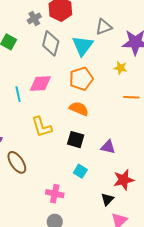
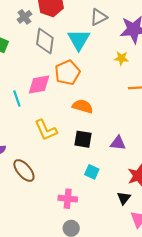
orange pentagon: (81, 79) -> (67, 73), moved

